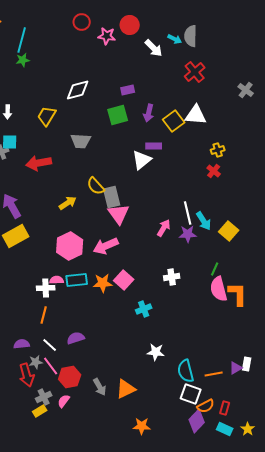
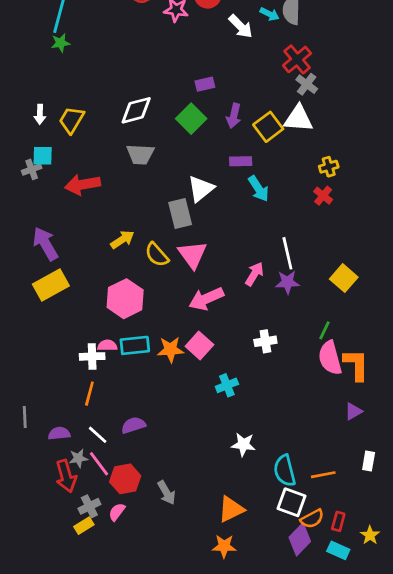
white diamond: (78, 90) -> (136, 110), moved
gray cross: (246, 90) -> (307, 84), moved
green square: (118, 115) -> (191, 119), turned -30
yellow trapezoid: (47, 116) -> (72, 120), moved
white triangle: (142, 160) -> (201, 189), moved
yellow semicircle: (96, 186) -> (157, 255), moved
gray rectangle: (112, 197) -> (180, 213), moved
cyan arrow: (204, 221) -> (259, 189), moved
pink arrow: (106, 246) -> (206, 299), moved
purple triangle: (236, 368) -> (353, 411), moved
orange triangle: (126, 389) -> (231, 509), moved
yellow star: (248, 429) -> (370, 535), moved

